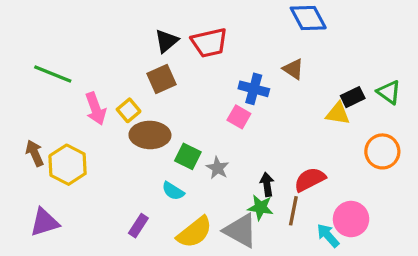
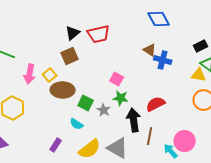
blue cross: (254, 89) -> (163, 60), moved
black rectangle: (353, 97) -> (201, 46), moved
pink arrow: (96, 109) -> (30, 74), turned 30
yellow triangle: (338, 114) -> (199, 75), moved
red semicircle: (310, 179) -> (156, 104), moved
black arrow: (267, 184) -> (134, 120), size x1.6
green star: (260, 207) -> (121, 98), moved

